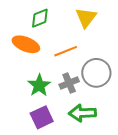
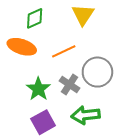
gray cross: (69, 83) -> (70, 85), turned -30

